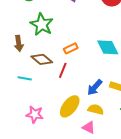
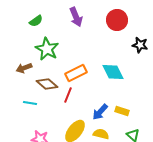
brown arrow: (19, 43) -> (24, 68), turned 77
orange rectangle: (71, 48) -> (76, 73), size x1.5

